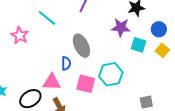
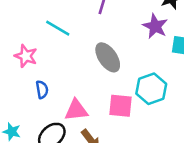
purple star: (121, 27) -> (155, 26), turned 30
blue semicircle: (66, 63) -> (42, 90), moved

